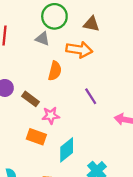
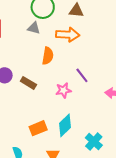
pink star: (51, 115) -> (63, 90), moved
orange rectangle: (36, 137) -> (38, 128), moved, turned -36

